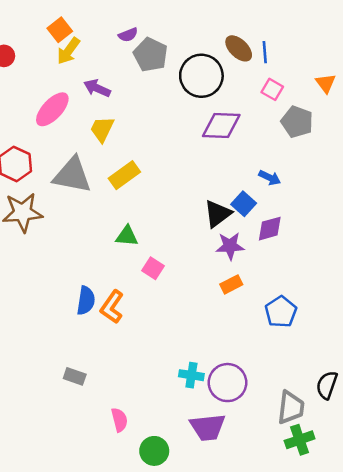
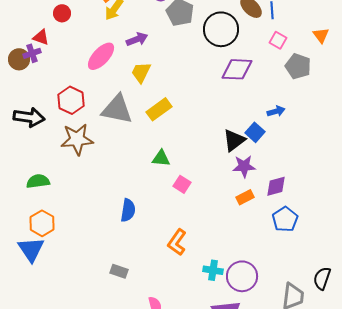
purple arrow: (97, 88) -> (137, 39), turned 135
blue arrow: (270, 178) -> (276, 111), turned -42
purple diamond: (270, 229) -> (276, 186), moved
orange L-shape: (112, 307) -> (177, 242), moved

